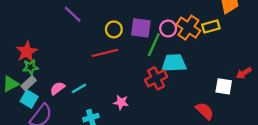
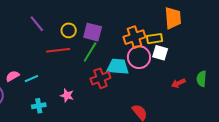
purple line: (73, 14) -> (37, 24), moved
orange cross: (188, 28) -> (134, 37), turned 30
pink circle: (168, 29) -> (139, 57), moved, size x1.5
green line: (154, 45) -> (90, 52), moved
white square: (224, 86) -> (160, 53), moved

